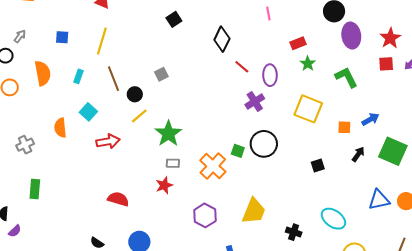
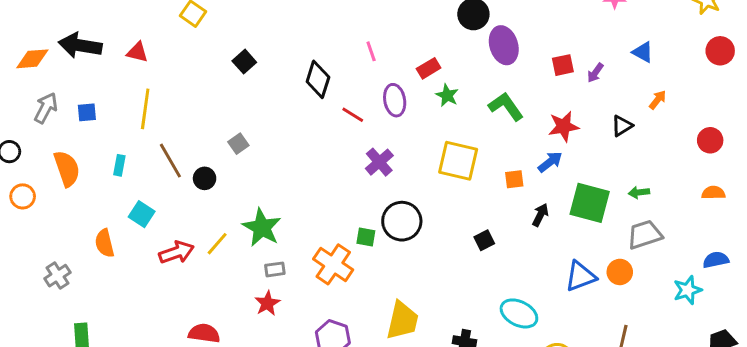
pink line: (268, 14) -> (371, 51), moved
gray arrow: (20, 36) -> (46, 108), moved, size x1.5
red star: (390, 38) -> (564, 126), moved, turned 30
red square: (386, 64) -> (563, 65), moved
purple ellipse: (270, 75) -> (395, 100), moved
yellow line: (139, 116) -> (217, 244), moved

